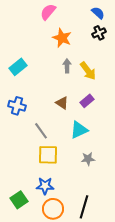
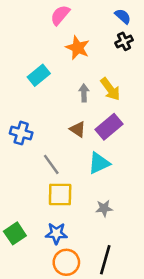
gray arrow: (67, 66) -> (84, 93), moved
cyan rectangle: (18, 67) -> (39, 75), moved
purple rectangle: (87, 101) -> (109, 127), size x1.5
gray star: (88, 159) -> (104, 208), moved
green square: (19, 200) -> (15, 233), moved

